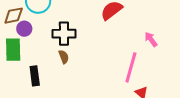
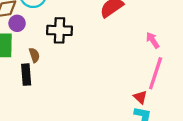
brown semicircle: (64, 57) -> (34, 55), moved
pink line: (131, 67) -> (156, 73), moved

